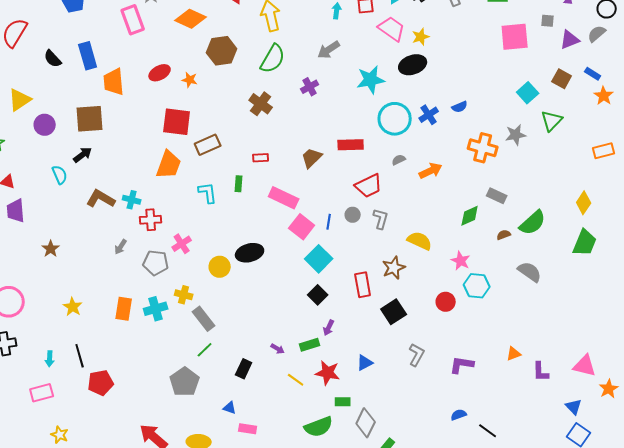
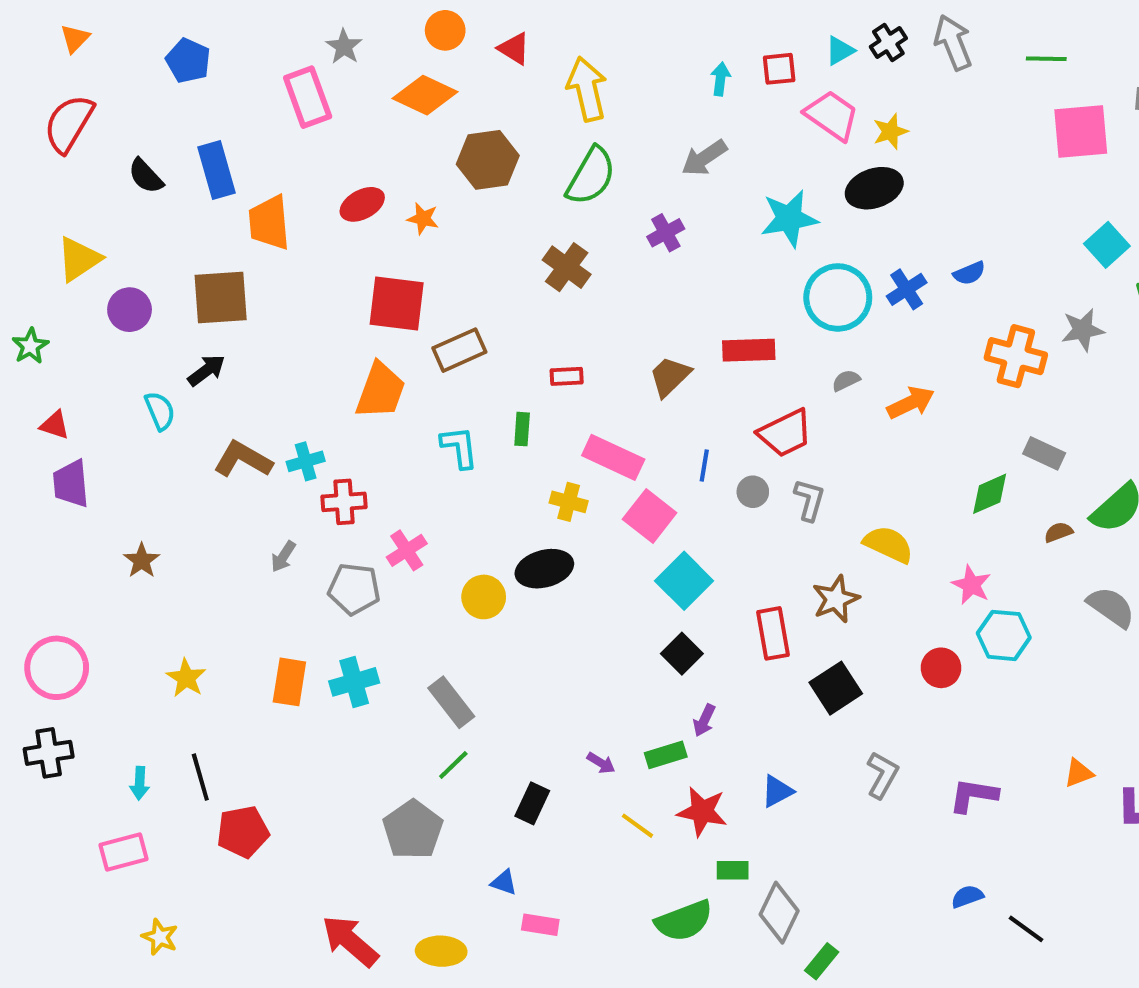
cyan cross: (132, 200) -> (306, 461), turned -30
blue line: (329, 222) -> (704, 465), moved
yellow cross: (184, 295) -> (569, 502), moved

